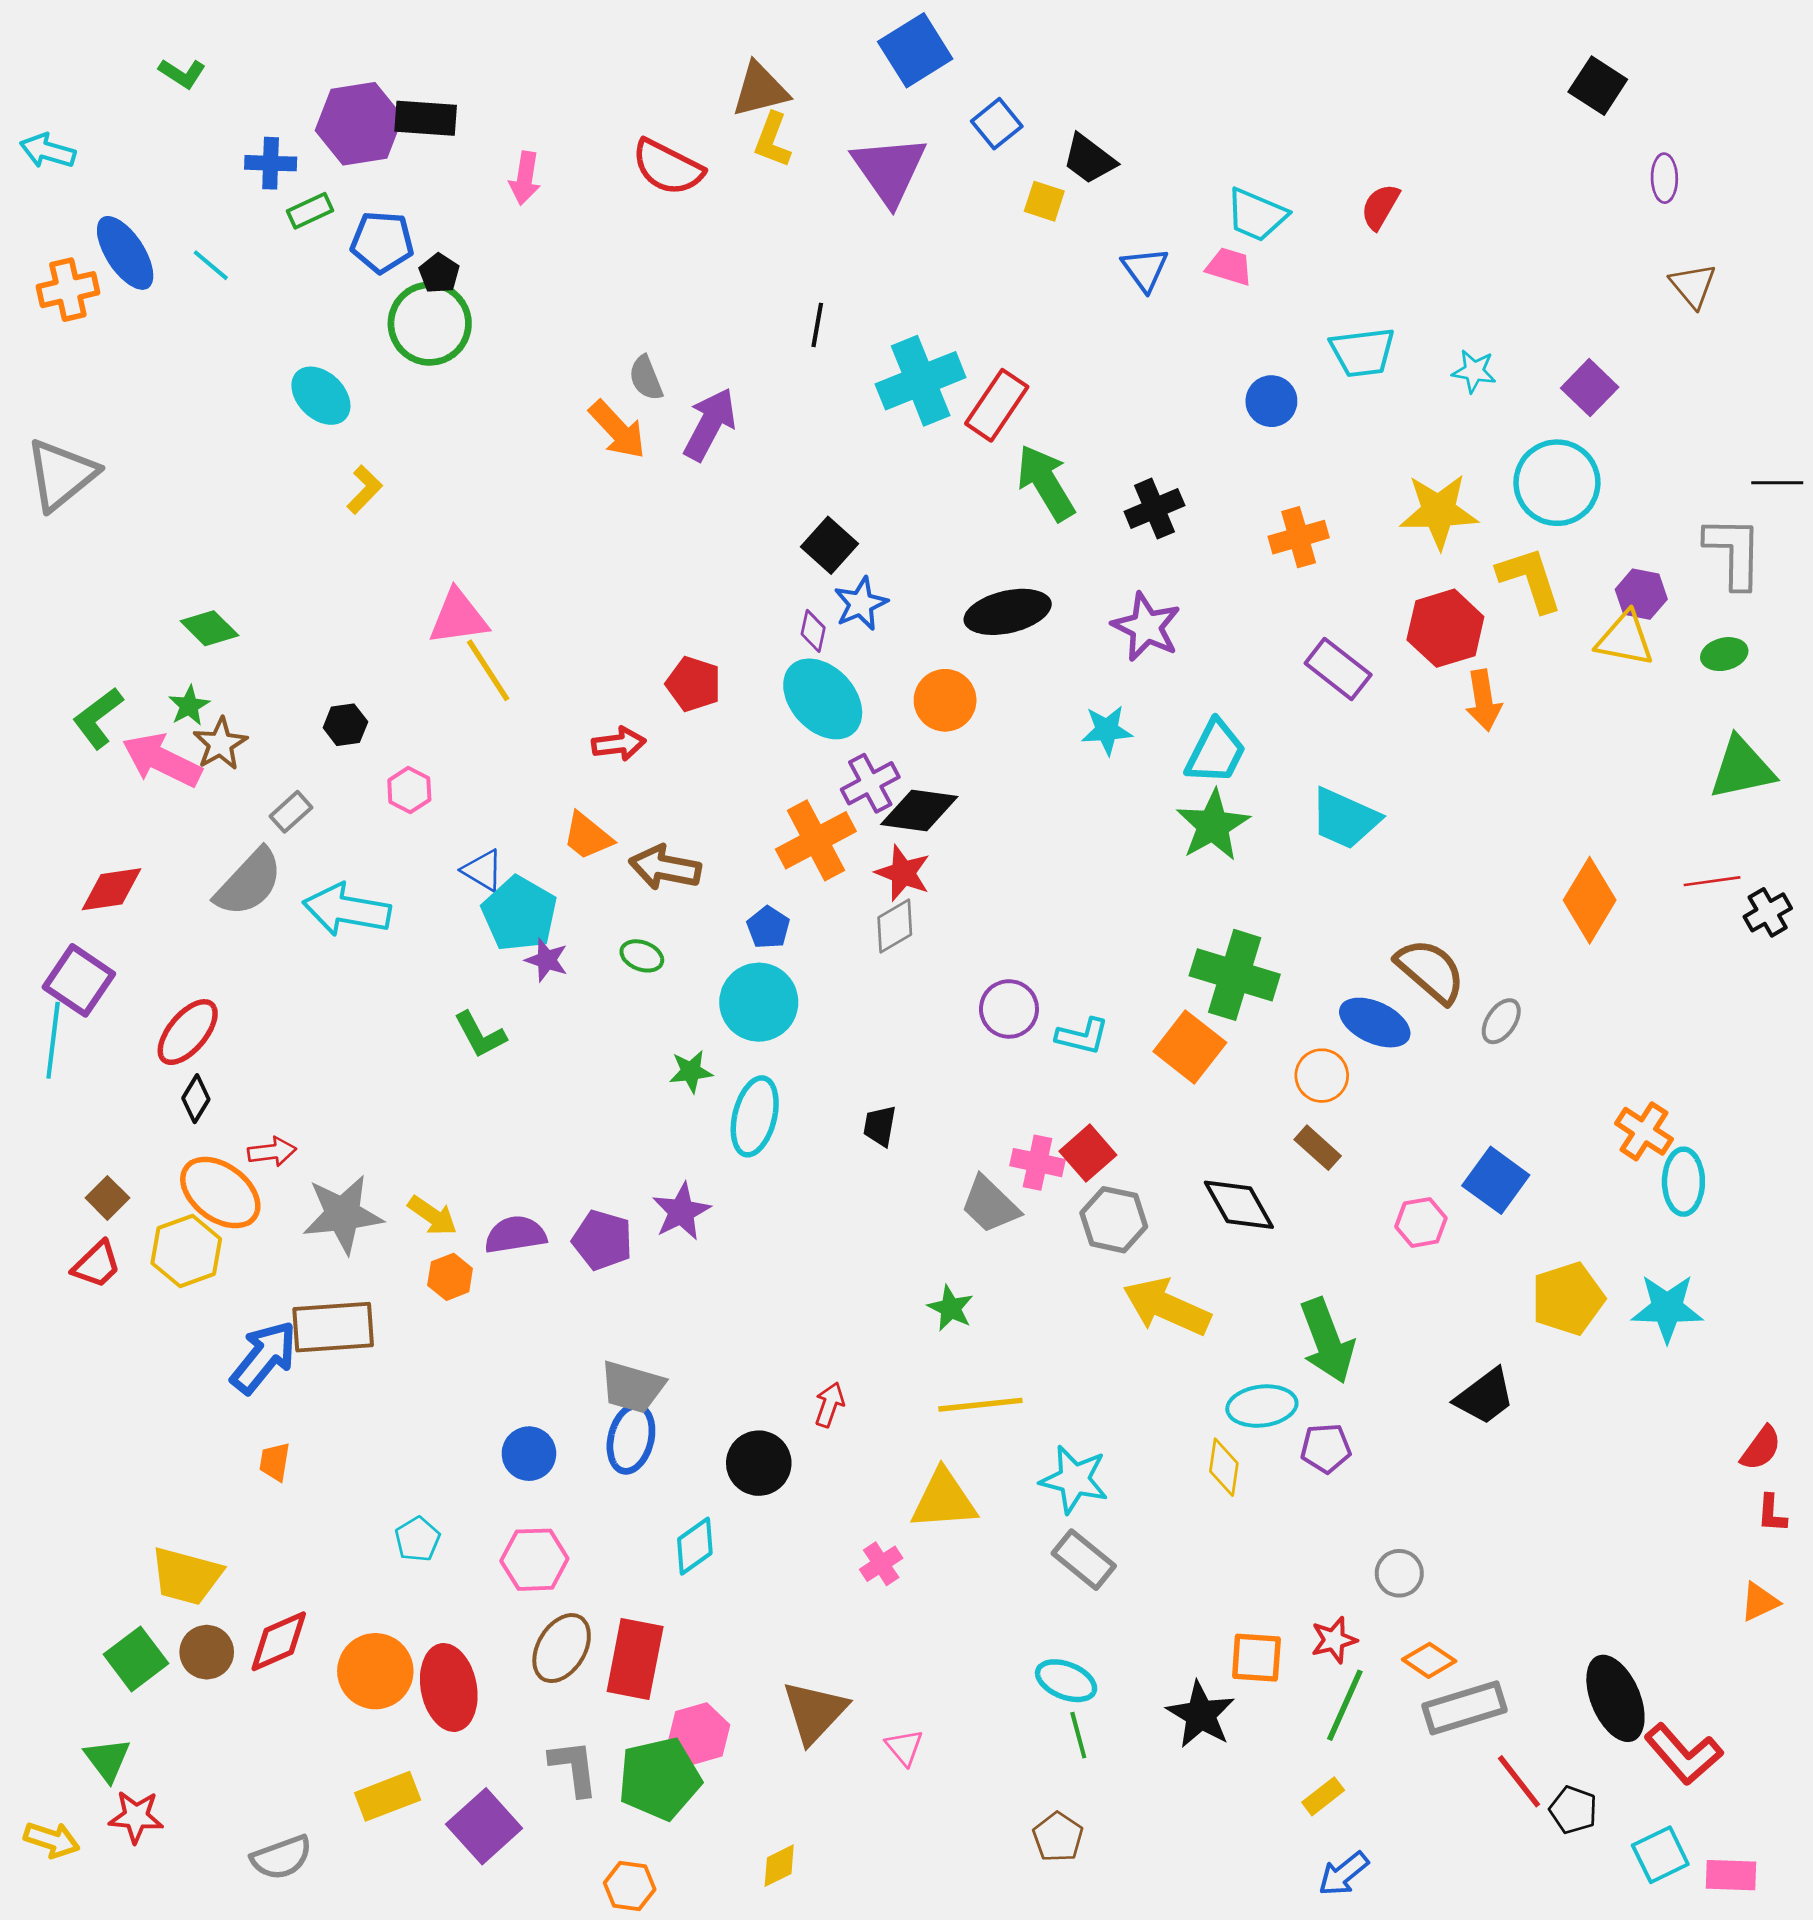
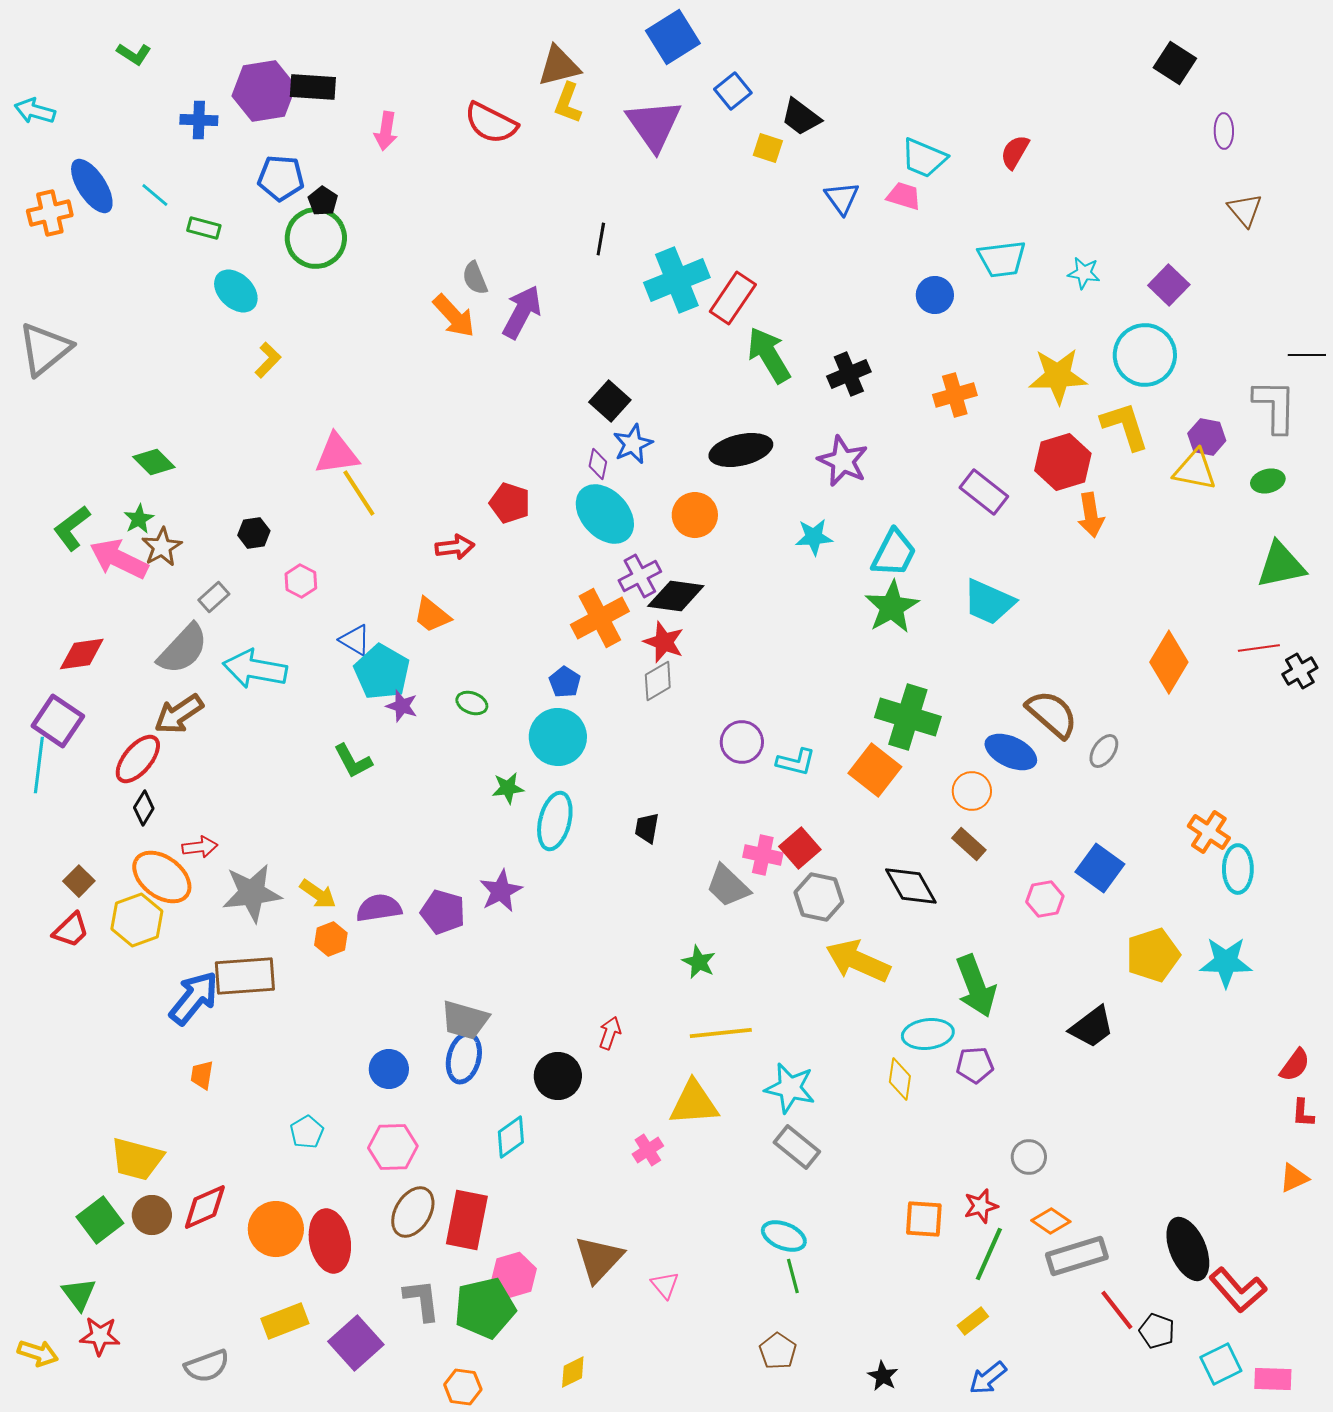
green rectangle: (310, 211) -> (204, 228), moved, turned 40
brown arrow: (665, 868) -> (179, 714), moved, turned -45
black star: (1201, 1715) -> (883, 1376), moved, size x0.6

